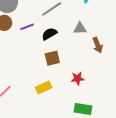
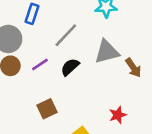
gray triangle: (80, 28) -> (107, 52), size x1.5
brown square: (52, 58) -> (47, 109), moved

